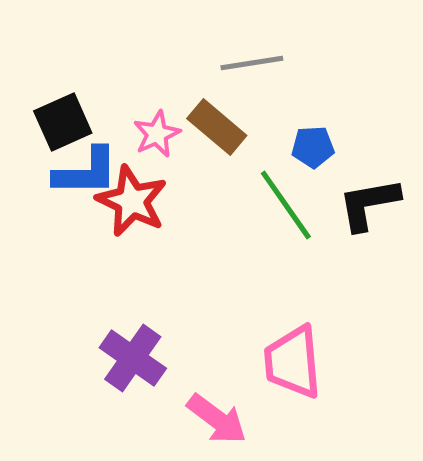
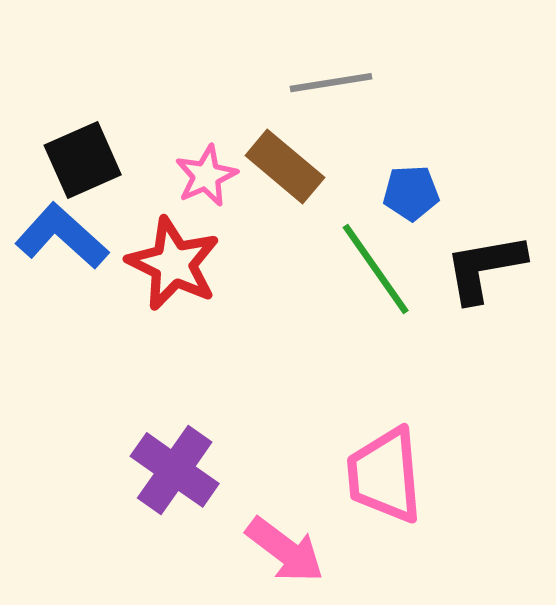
blue L-shape: (86, 172) -> (62, 236), moved, turned -138

